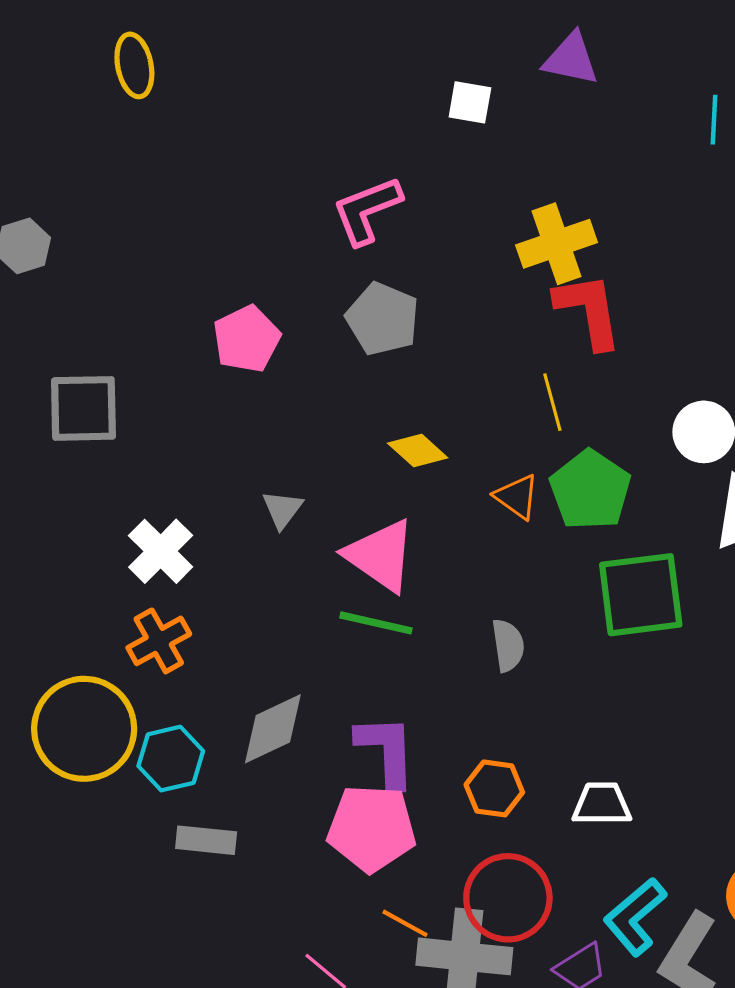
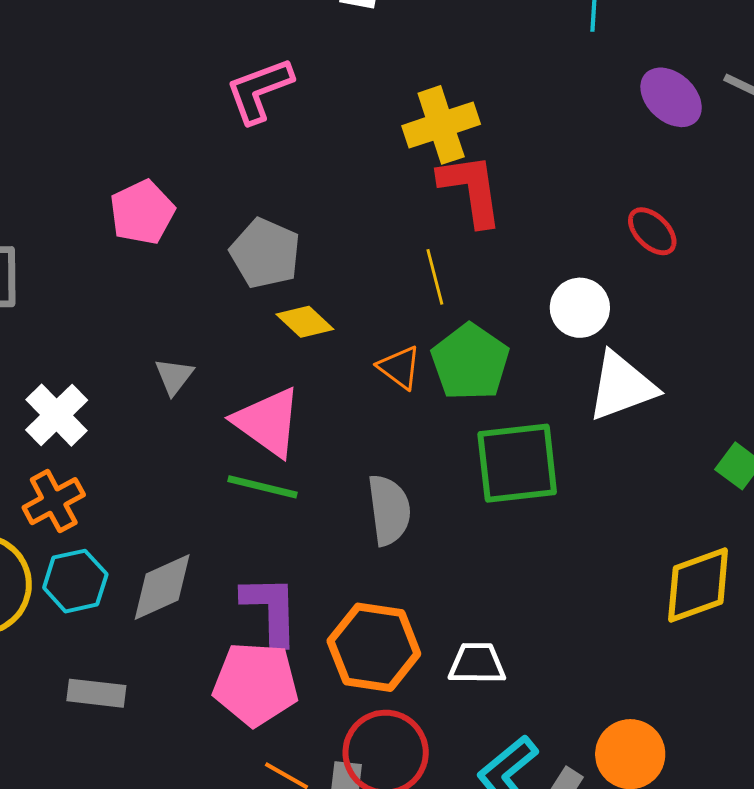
gray pentagon: (383, 319) -> (265, 253), moved
gray semicircle: (508, 645) -> (389, 510), size x1.4
cyan hexagon: (171, 759) -> (75, 581), moved
orange hexagon: (494, 788) -> (374, 647), size x1.6

